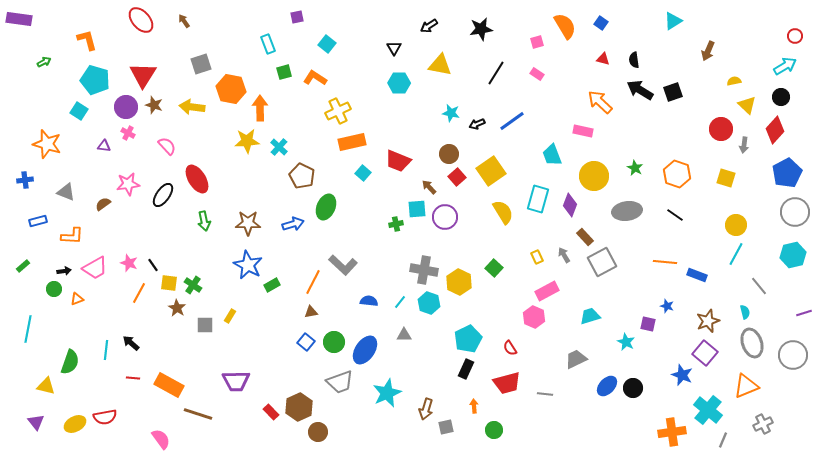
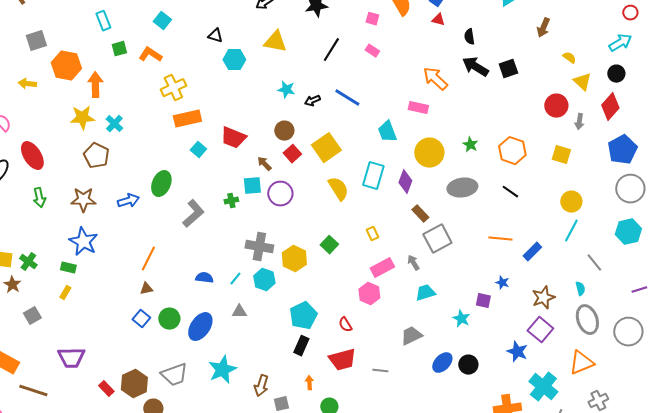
pink square: (537, 42) -> (372, 19), turned 32
black triangle: (394, 48) -> (215, 36), moved, turned -42
red triangle: (603, 59) -> (438, 20), moved
yellow semicircle: (734, 81) -> (569, 58), turned 48
yellow arrow: (192, 107) -> (27, 84), size x0.7
blue line: (512, 121) -> (347, 98), turned 68
brown pentagon: (302, 176) -> (96, 156), moved
gray arrow: (564, 255) -> (413, 263), moved
gray L-shape: (343, 265) -> (193, 214), moved, turned -84
blue rectangle: (697, 275) -> (532, 252), turned -66
green rectangle: (272, 285) -> (68, 268), moved, turned 42
gray square: (205, 325) -> (32, 316), moved, turned -30
gray trapezoid: (340, 382) -> (174, 375), moved

